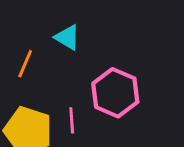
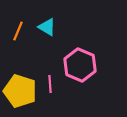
orange line: (25, 64) -> (18, 31), moved

